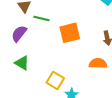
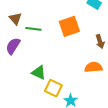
orange square: (70, 33) -> (69, 26), moved
green triangle: (22, 63) -> (39, 73), moved

